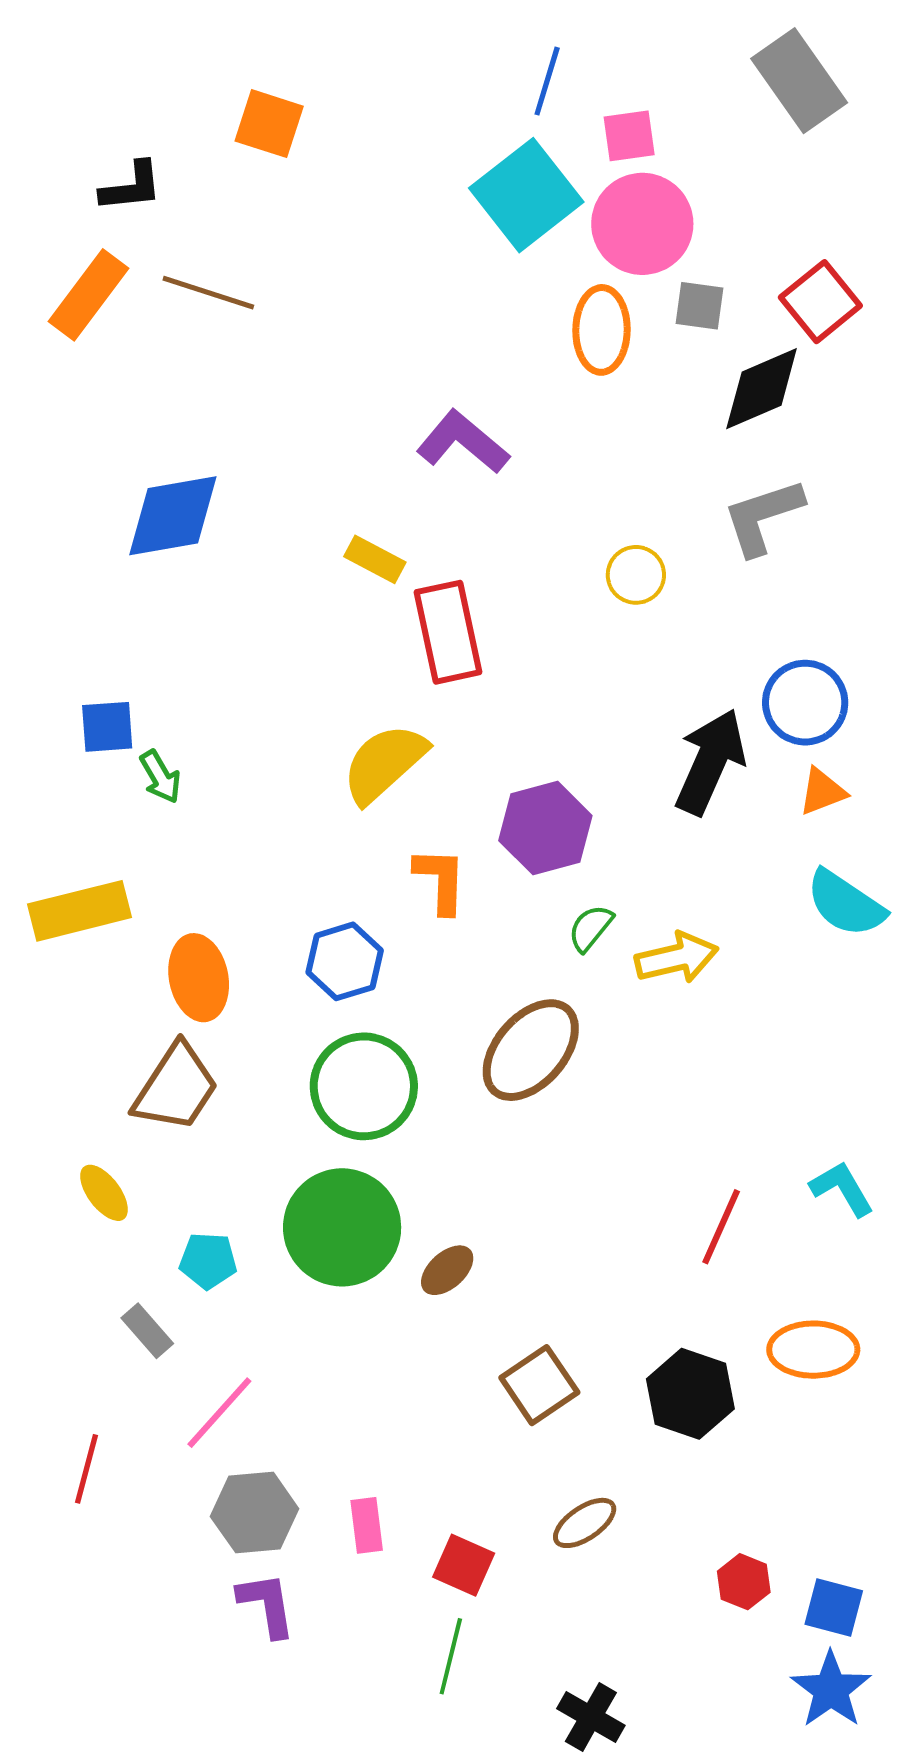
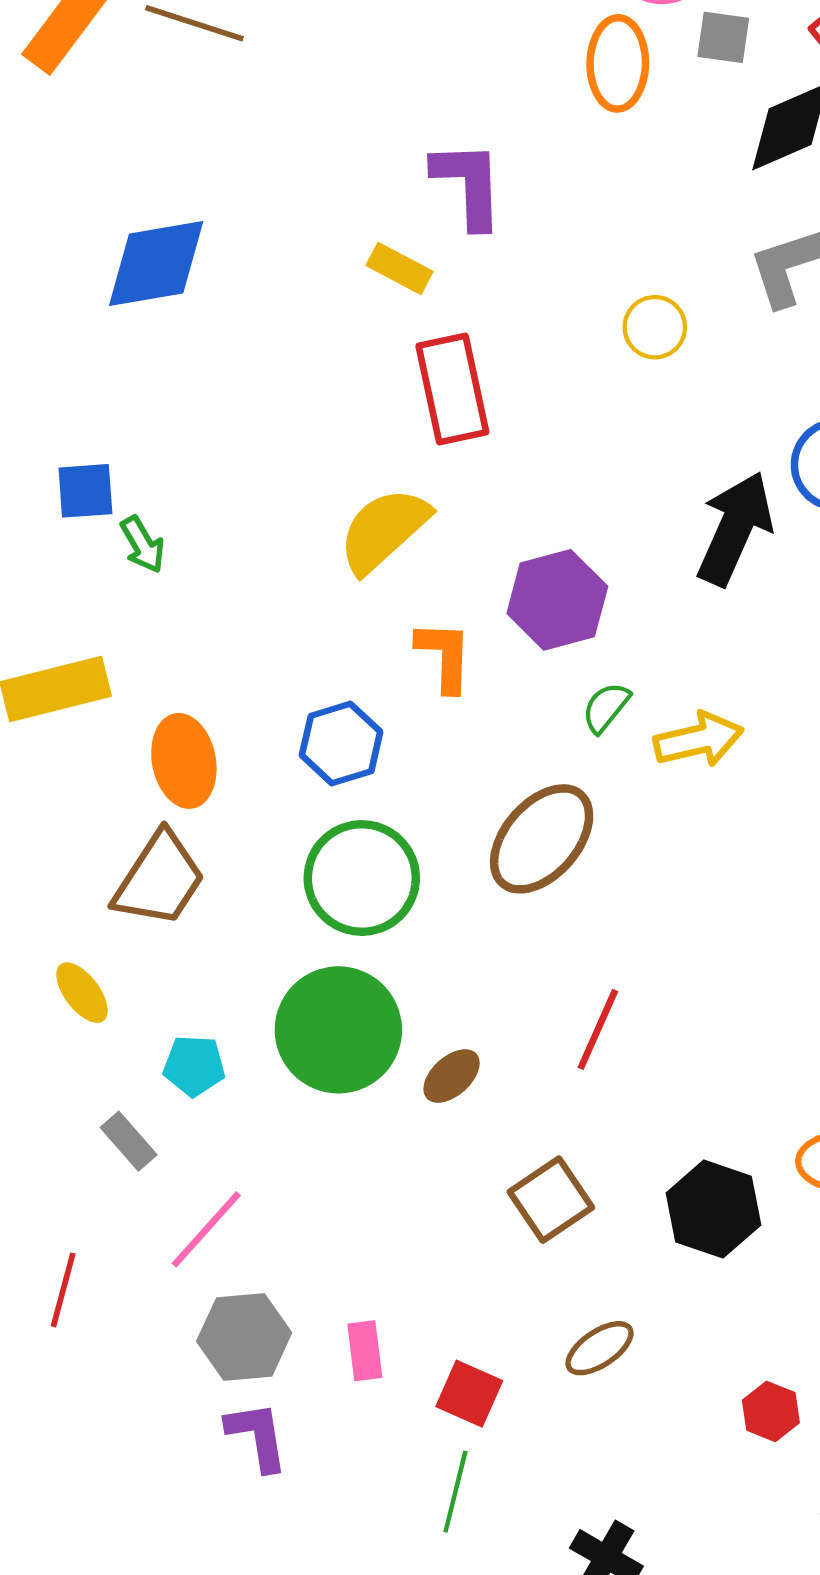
purple L-shape: (463, 442) -> (468, 184), turned 48
yellow rectangle: (375, 559) -> (399, 268), moved
red line: (721, 1227) -> (598, 1029), moved

